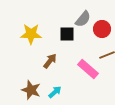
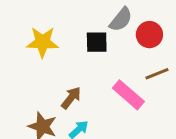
brown arrow: (50, 61) -> (71, 98), moved

